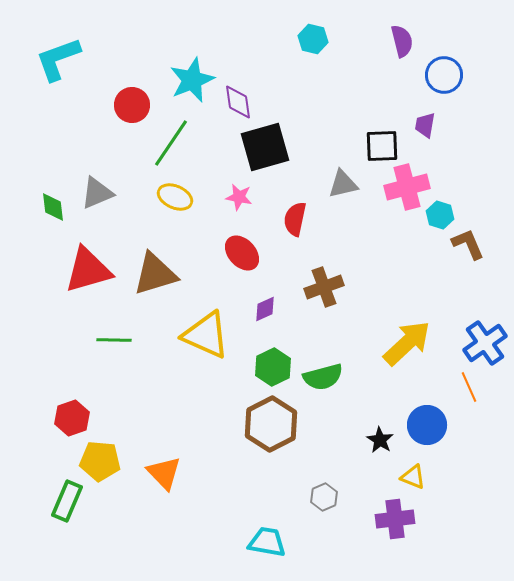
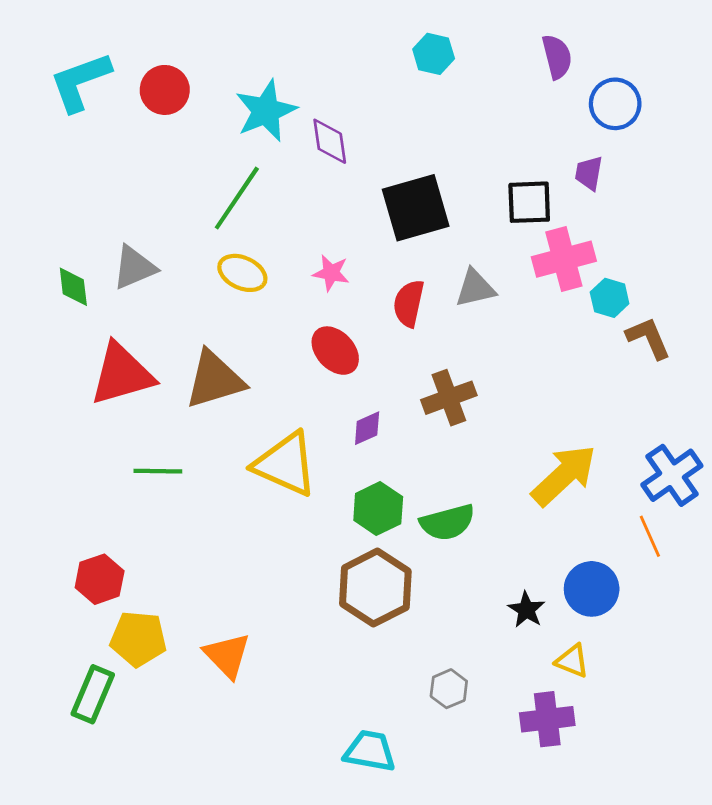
red circle: (132, 105) -> (165, 90), moved
black square: (265, 147) -> (416, 208), moved
gray triangle: (343, 184) -> (475, 288), moved

